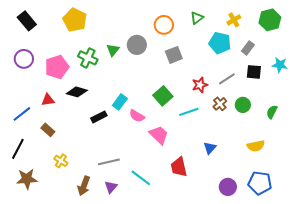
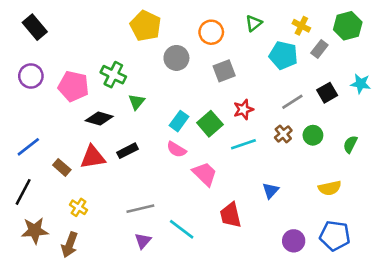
yellow pentagon: (75, 20) -> (146, 26), moved
yellow cross: (234, 20) -> (301, 26), turned -32
gray rectangle: (248, 48) -> (319, 49), moved
green triangle: (113, 50) -> (137, 102), moved
pink pentagon: (57, 67) -> (73, 86), turned 30
black square: (254, 72) -> (327, 93), turned -35
red star: (200, 85) -> (243, 109), moved
red triangle: (48, 100) -> (93, 157), moved, size x1.5
cyan rectangle: (120, 102) -> (179, 121), moved
brown arrow: (84, 186) -> (70, 245), moved

